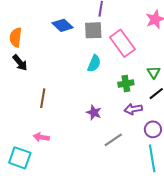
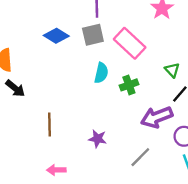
green cross: (126, 84) -> (129, 85), moved
purple arrow: (133, 109) -> (157, 117), size x1.5
purple star: (94, 113) -> (98, 139), moved

